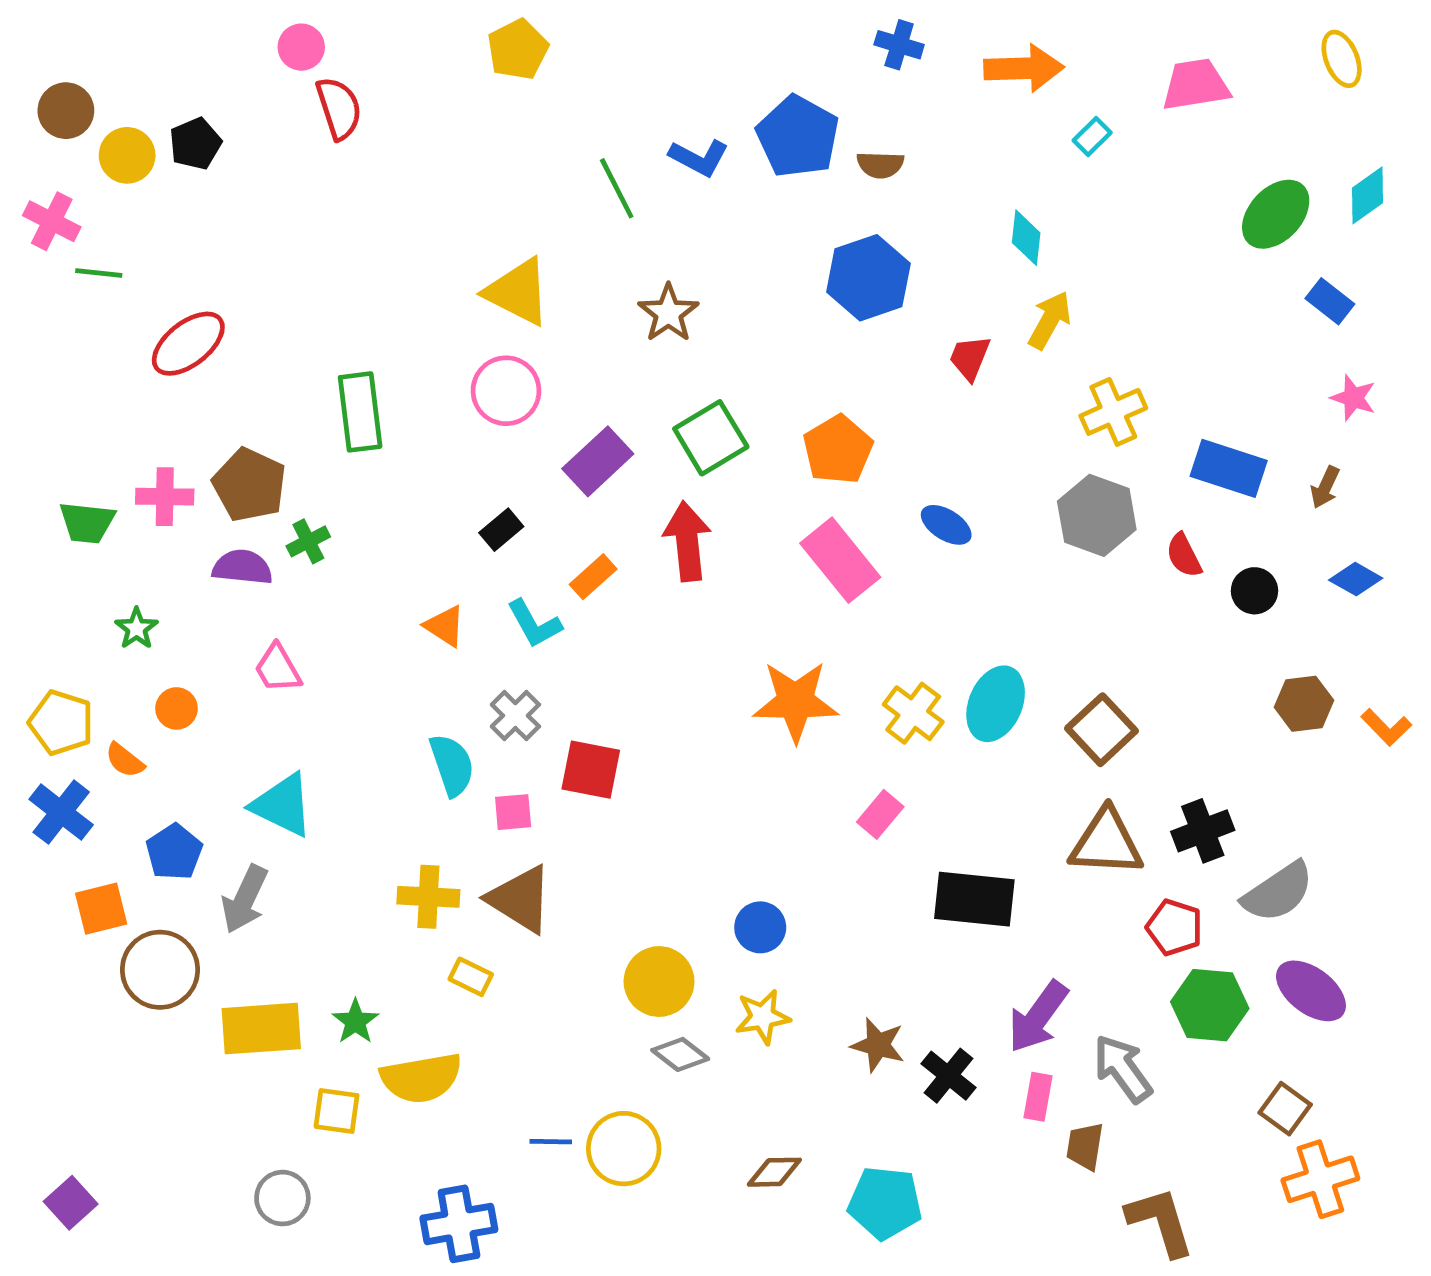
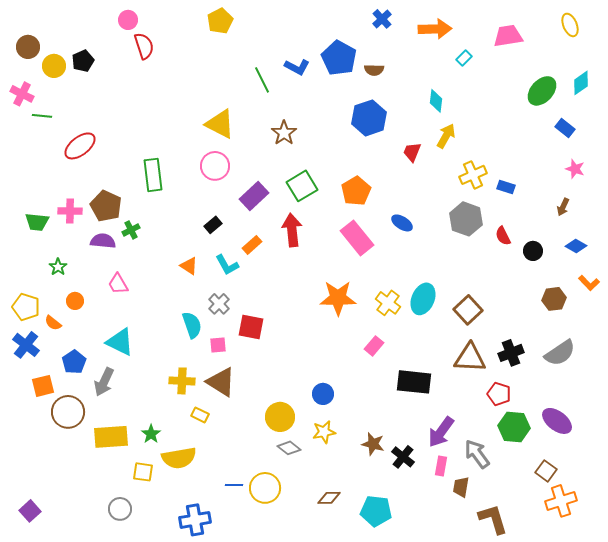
blue cross: (899, 45) -> (382, 19), turned 30
blue rectangle: (1229, 468) -> (506, 187), moved, size x0.6
orange L-shape: (1386, 727) -> (589, 283), moved
gray semicircle: (1278, 892) -> (560, 353), moved

